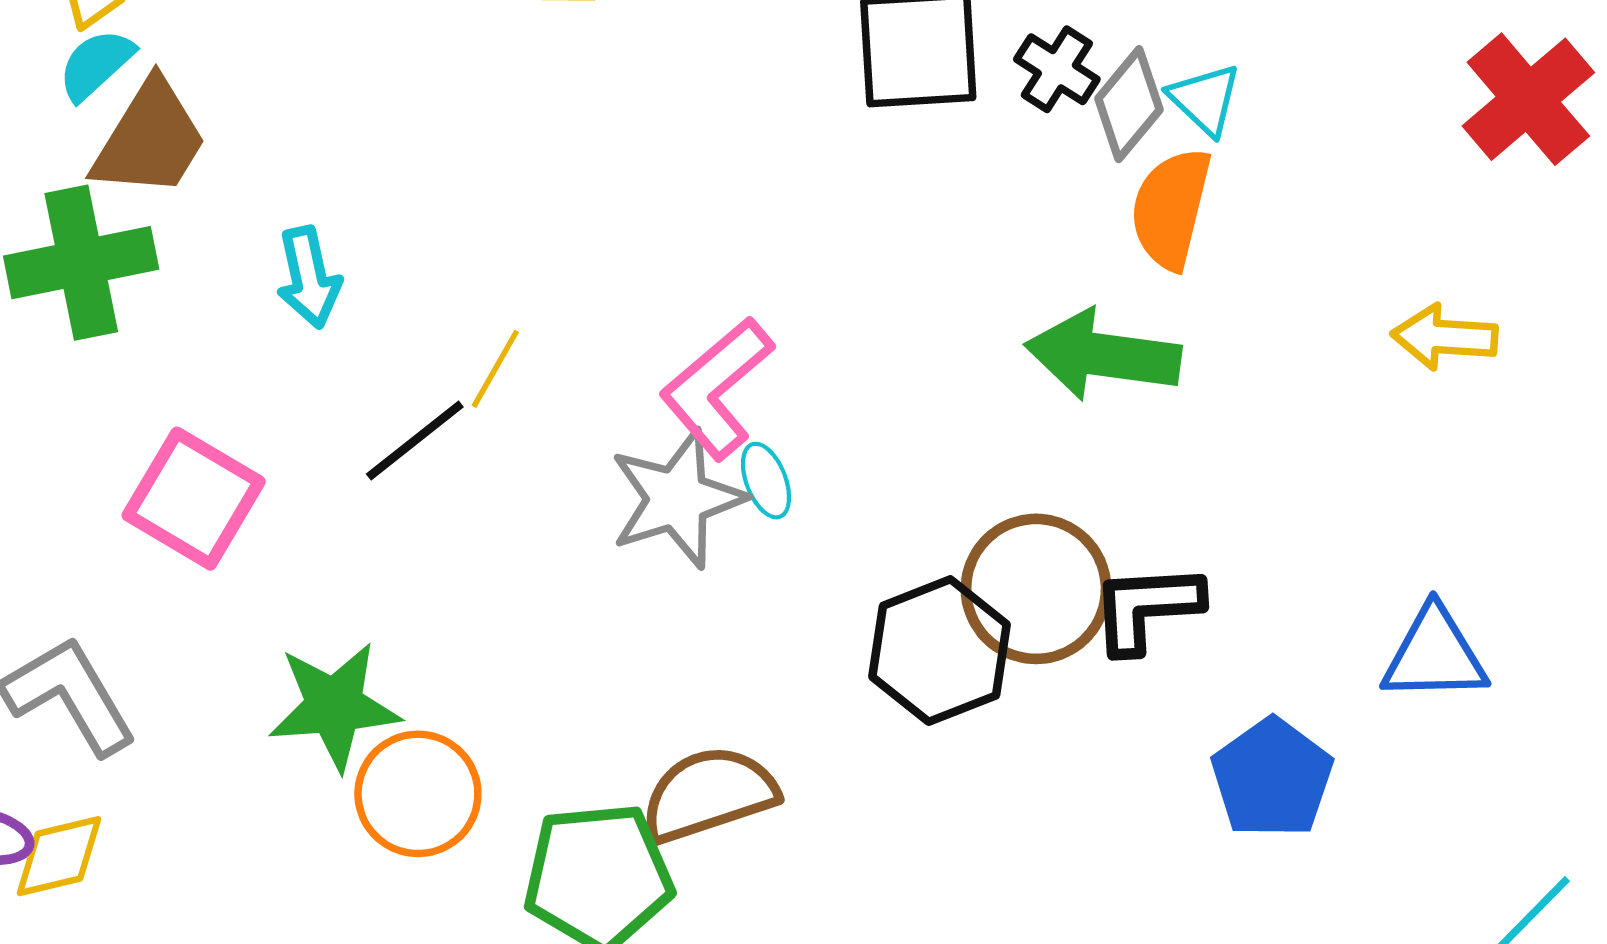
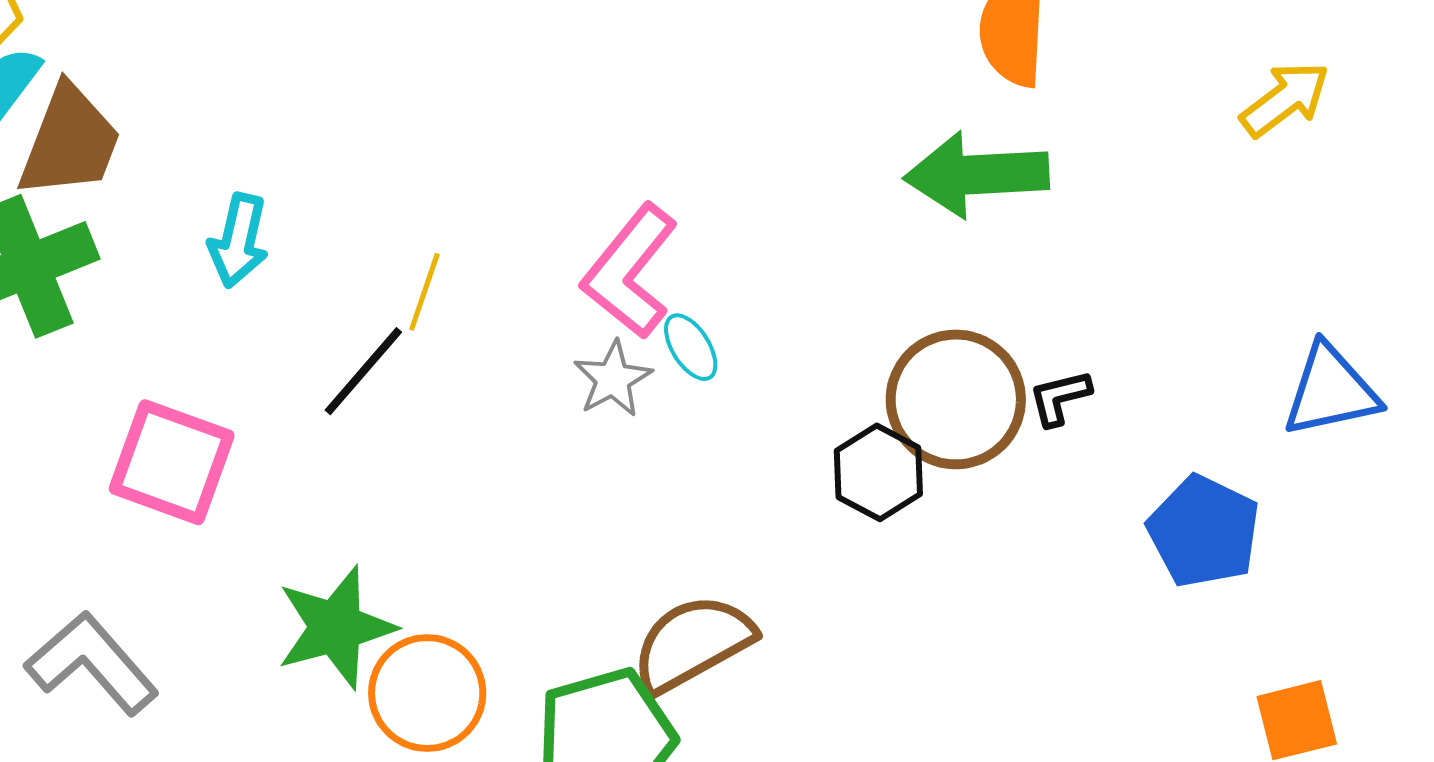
cyan arrow: (309, 277) -> (238, 241), turned 36
yellow arrow: (1444, 337) -> (1285, 99), turned 150
gray star: (677, 499) -> (613, 379), size x0.6
black L-shape: (1146, 608) -> (1060, 398), size x0.6
black hexagon: (940, 651) -> (878, 472), size x0.7

